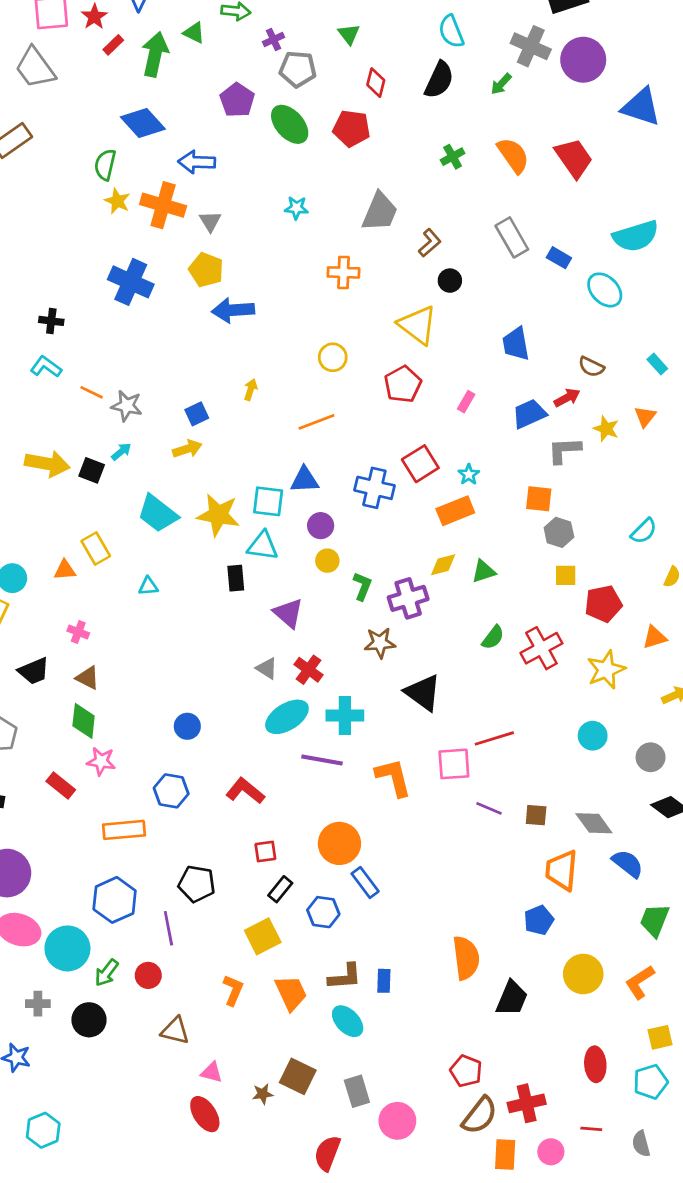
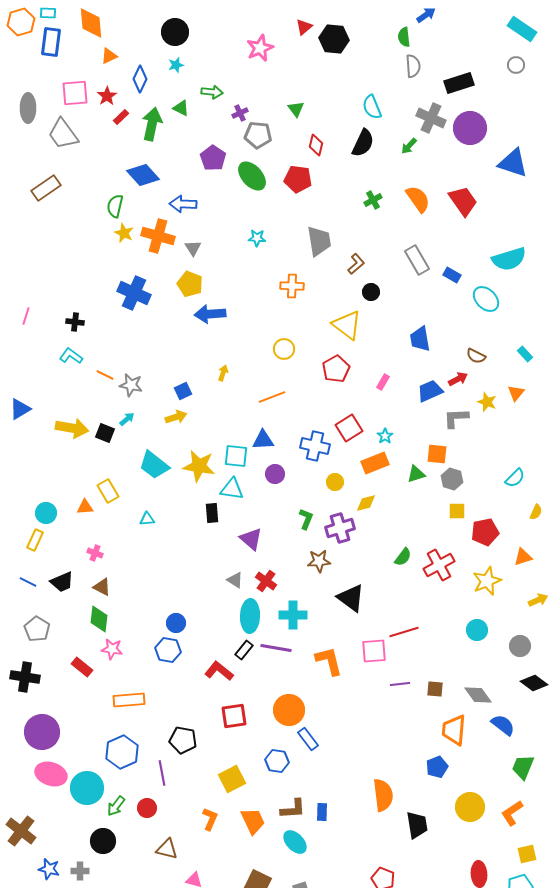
gray trapezoid: (380, 212) -> (319, 241), turned -32
yellow circle: (327, 561) -> (335, 482), moved
green triangle: (484, 571) -> (416, 474), moved
cyan ellipse: (287, 717) -> (250, 616), turned -56
blue hexagon: (171, 791) -> (168, 650), moved
purple line: (489, 808) -> (400, 684), turned -30
red square: (265, 852) -> (234, 716), size x1.5
black rectangle: (280, 889) -> (244, 650), moved
black trapezoid: (512, 998) -> (417, 825), turned -32
gray cross: (38, 1004) -> (80, 871), moved

